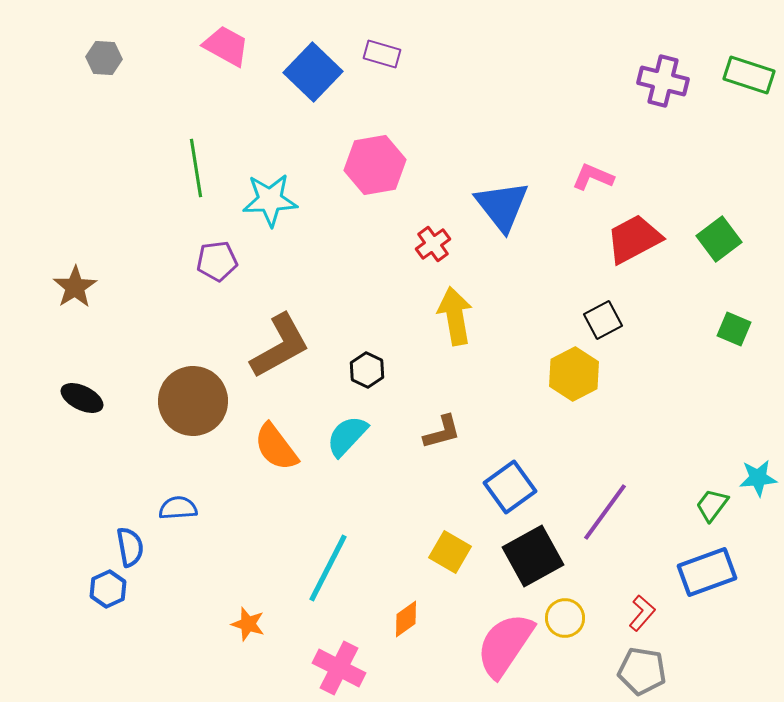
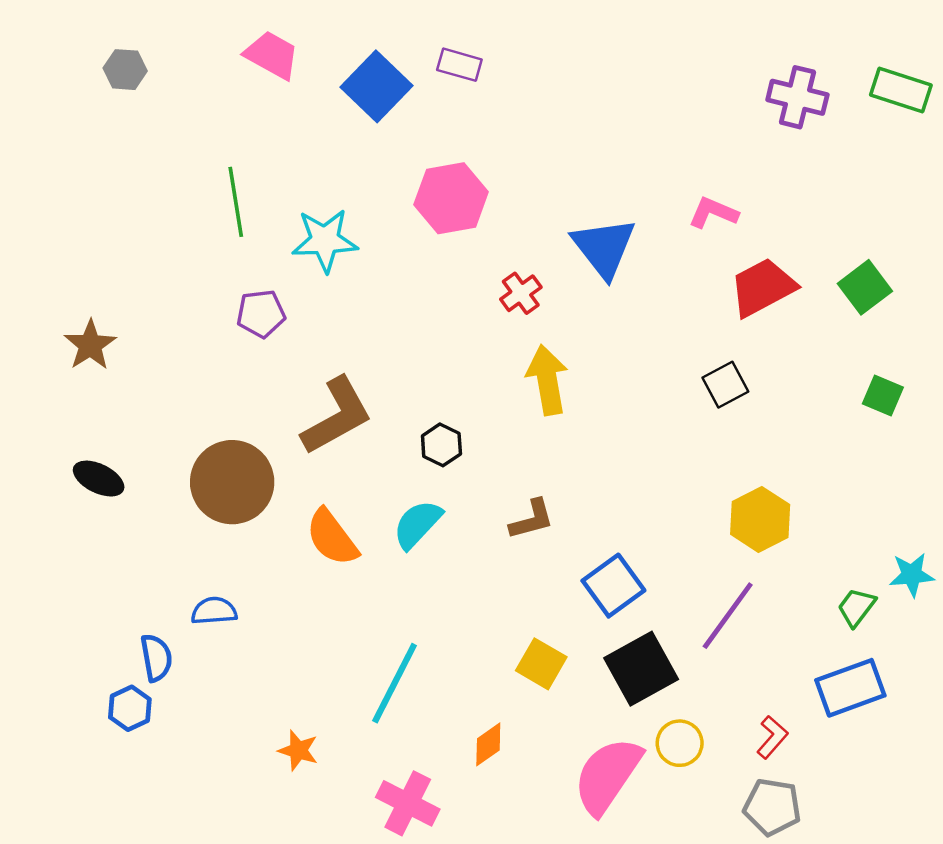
yellow hexagon: (574, 374) -> (760, 519), moved

